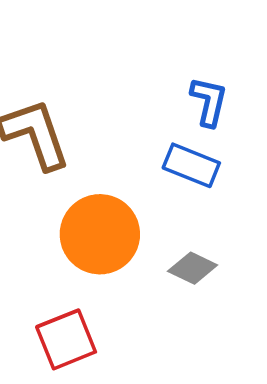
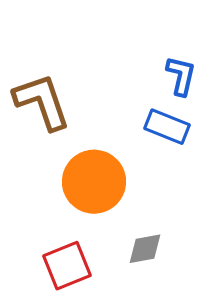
gray diamond: (193, 268) -> (145, 249), moved, turned -36

